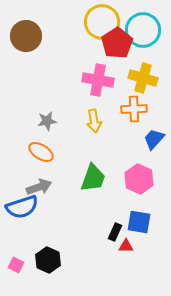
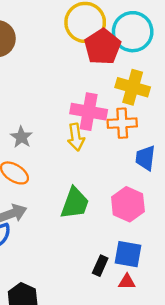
pink cross: (98, 80) -> (89, 112), moved
gray star: (47, 121) -> (21, 137), turned -30
blue trapezoid: (154, 139) -> (145, 158), turned -35
red triangle: (126, 246) -> (127, 282), moved

